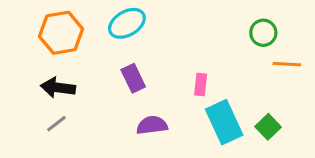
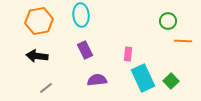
cyan ellipse: (127, 23) -> (81, 15), turned -65
gray line: (56, 124) -> (46, 88), moved

